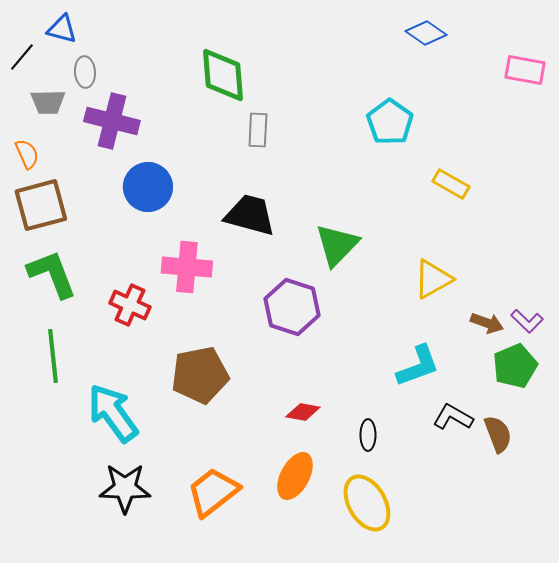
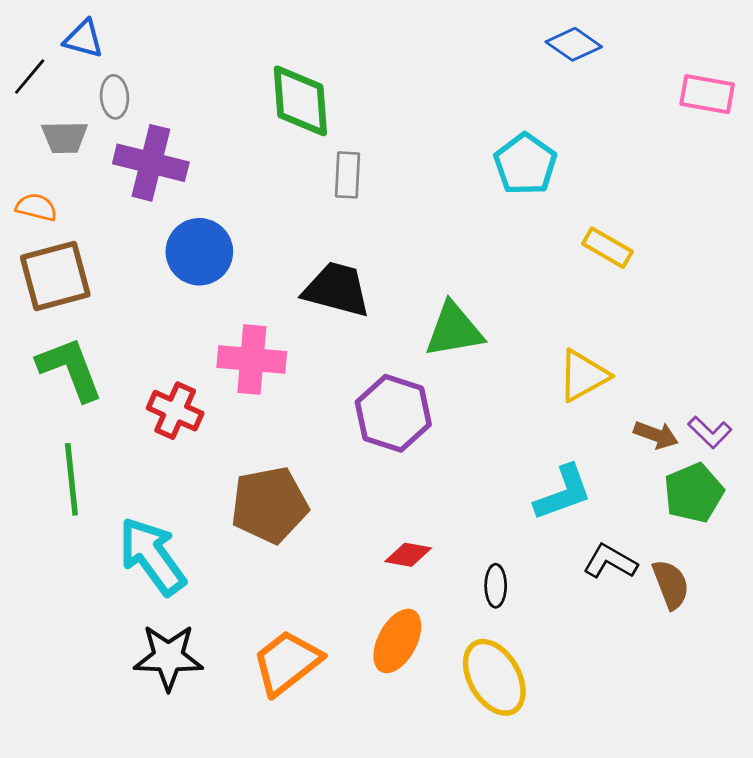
orange semicircle: (27, 154) -> (36, 207), turned -52
green triangle: (337, 245) -> (454, 330), turned 36

